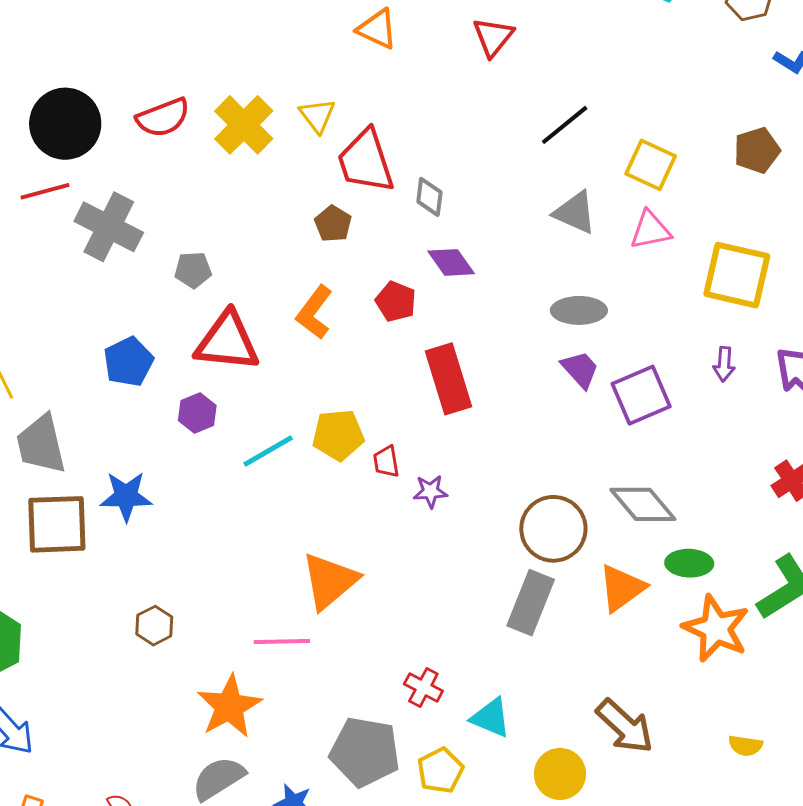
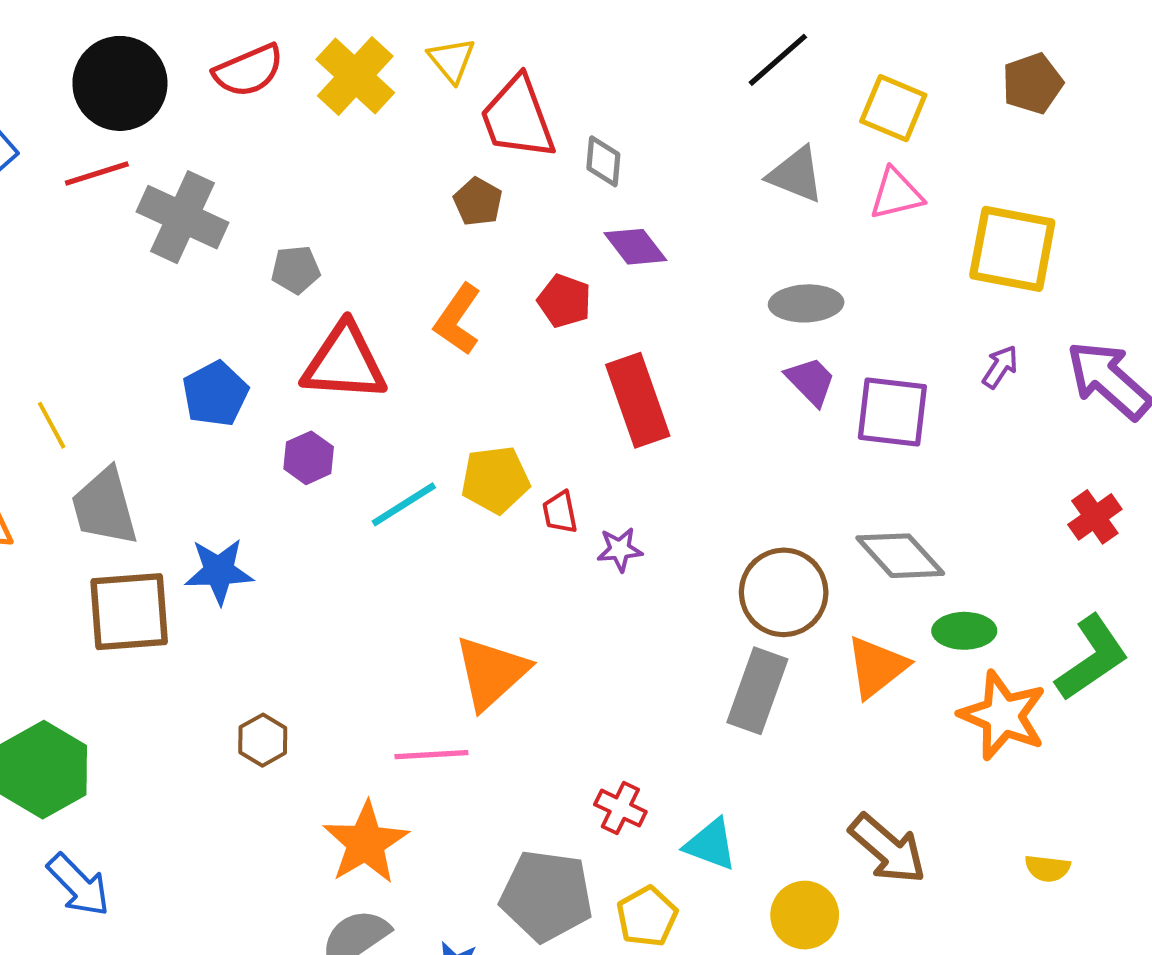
purple arrow: (724, 364) -> (1000, 367), turned -148
purple square: (641, 395) -> (892, 412), turned 32

